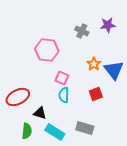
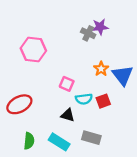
purple star: (108, 25) -> (100, 27), moved
pink hexagon: (47, 50) -> (33, 49), moved
cyan semicircle: (64, 95) -> (84, 99), moved, turned -98
black triangle: (40, 113) -> (68, 115), moved

